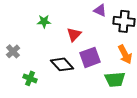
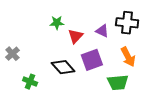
purple triangle: (100, 10) -> (102, 31), moved
green star: (44, 21) -> (57, 23), moved

